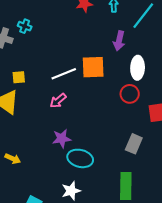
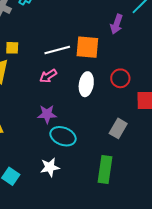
white ellipse: (138, 68) -> (86, 84), moved

